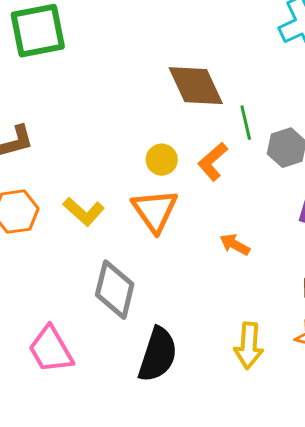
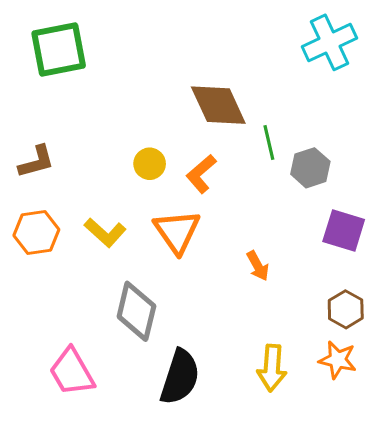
yellow circle: (162, 160) -> (150, 164), moved
orange L-shape: (213, 162) -> (201, 174), moved
orange arrow: (235, 245) -> (258, 266), turned -148

